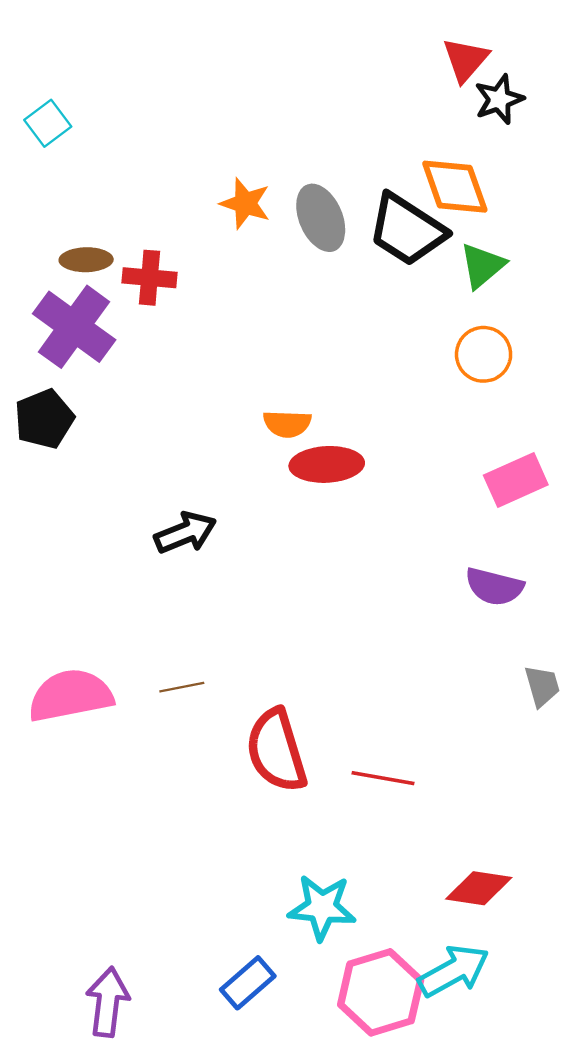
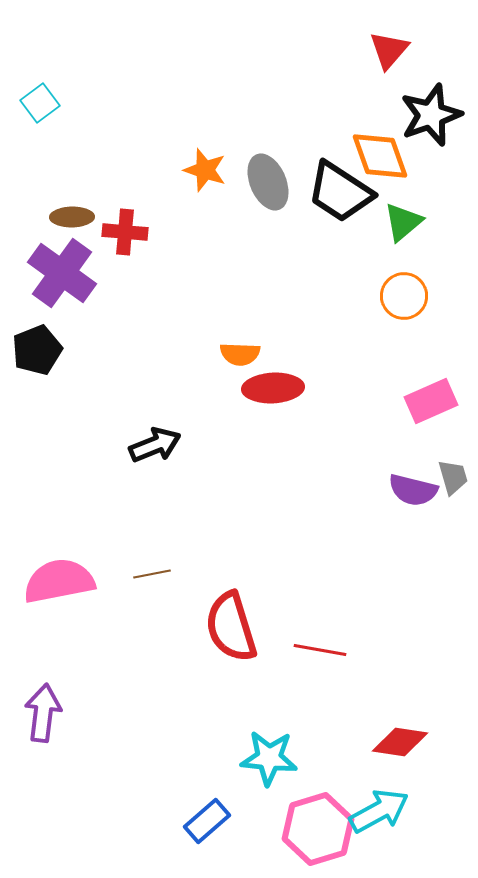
black star: (499, 99) -> (431, 115), moved, size x1.5
gray trapezoid: (542, 686) -> (453, 477), moved
purple arrow: (108, 1002) -> (43, 713), moved

